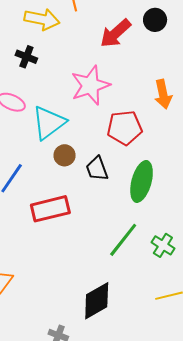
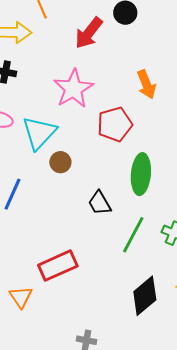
black trapezoid: (97, 169) -> (100, 203), moved
red rectangle: (50, 209) -> (58, 266), moved
black diamond: (97, 301) -> (145, 296), moved

